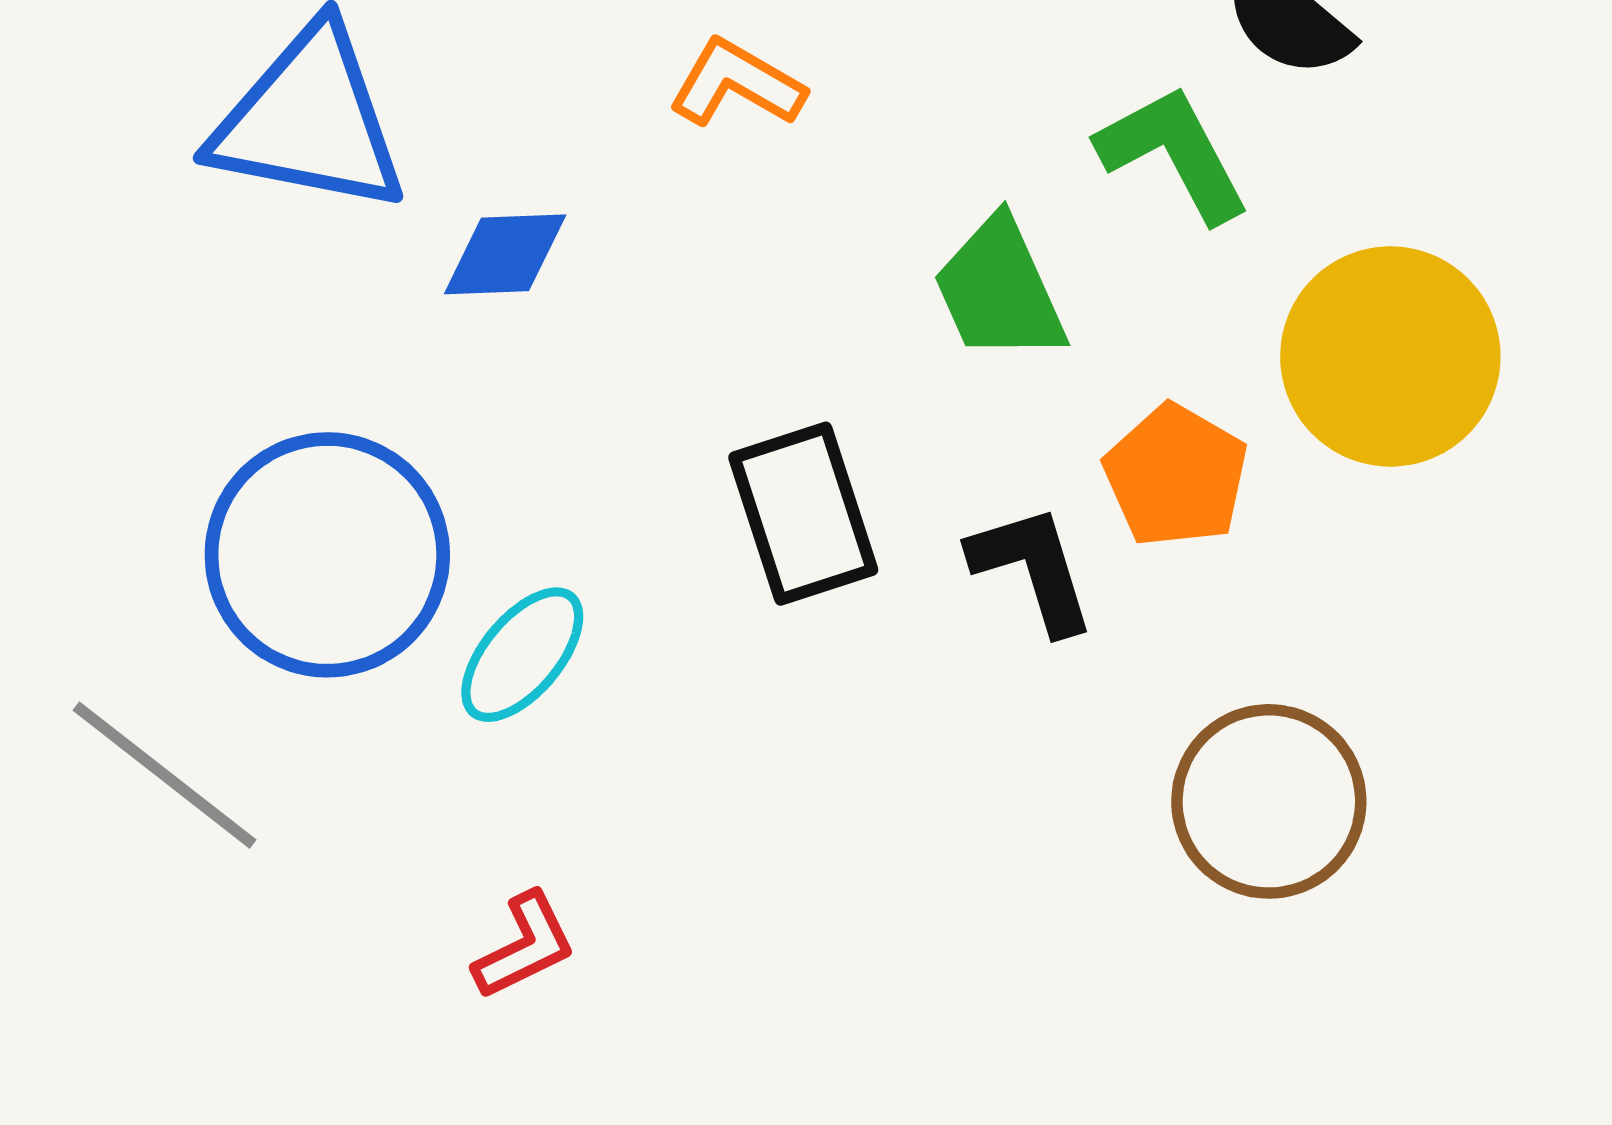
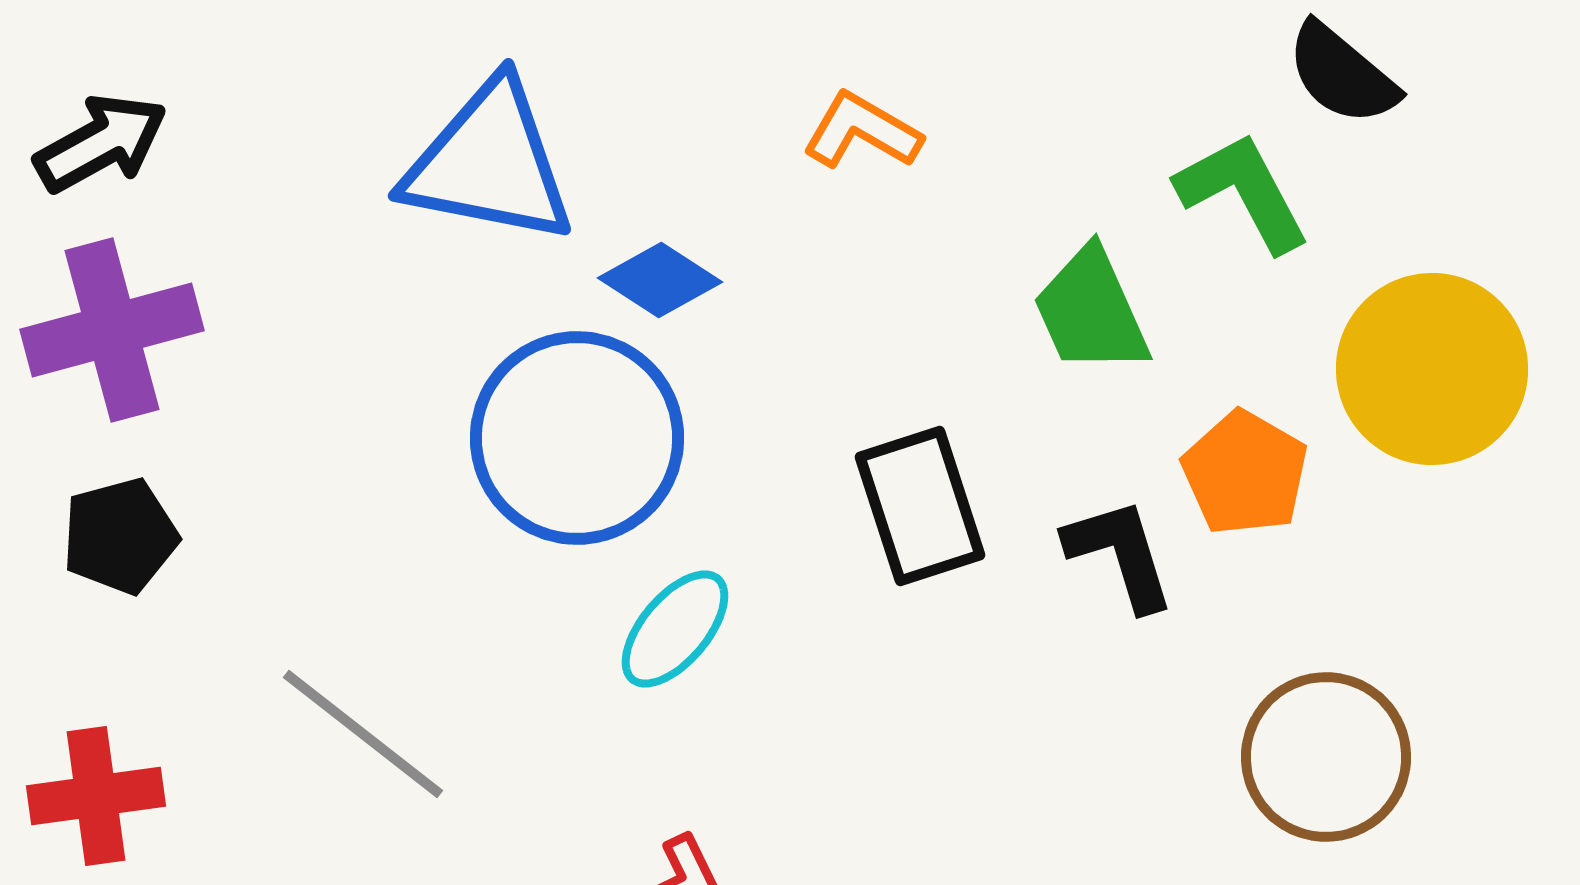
blue diamond: (505, 254) -> (660, 280), turned 35
blue circle: (327, 555) -> (577, 438), moved

